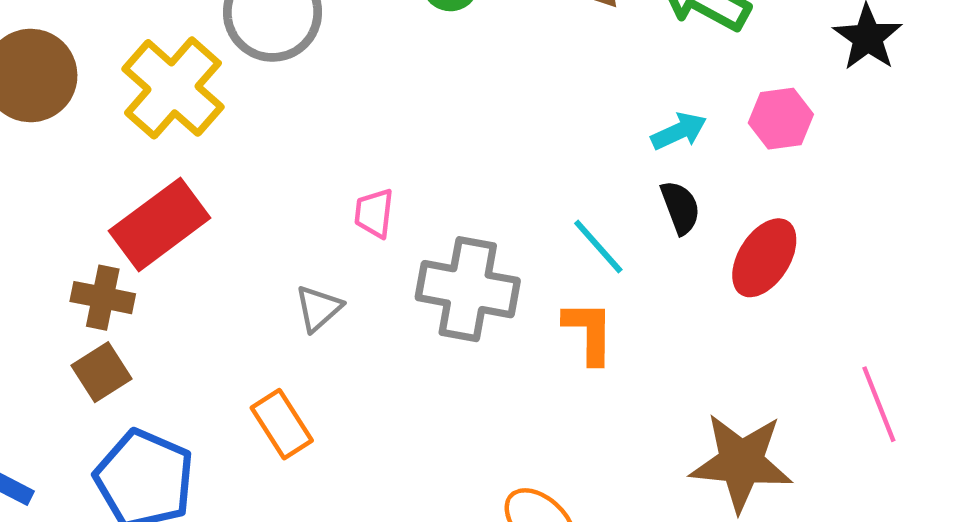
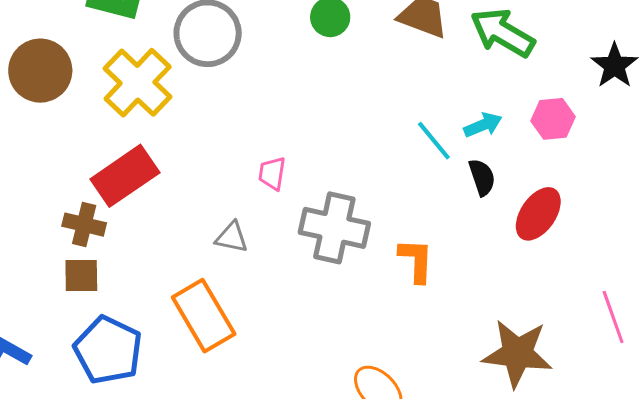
cyan line: (598, 246) -> (434, 141), moved
gray triangle: (318, 308) -> (232, 237), turned 51
brown square: (101, 372) -> (81, 276), turned 30
orange rectangle: (282, 424) -> (204, 316), size x1.5

